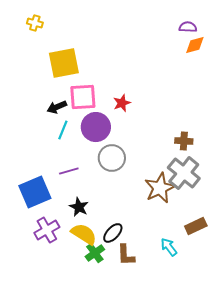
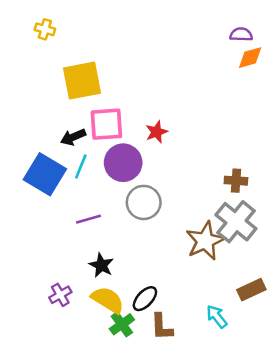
blue square: (35, 192) -> (45, 174), moved, turned -36
purple cross: (47, 230) -> (60, 295), size x0.7

